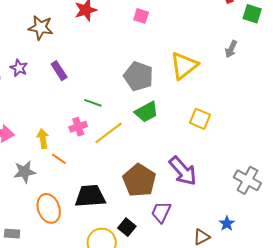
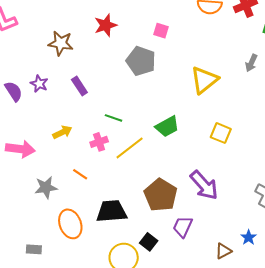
gray pentagon: (138, 76) -> (141, 61), moved
yellow arrow: (43, 139) -> (62, 132), moved, turned 72

